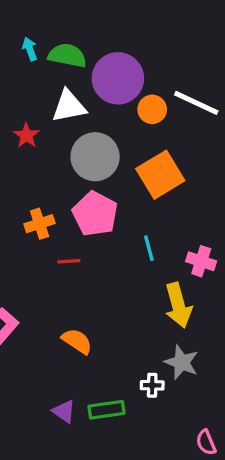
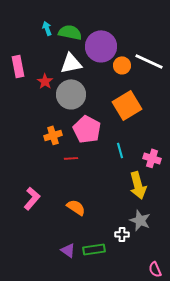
gray circle: (95, 157) -> (71, 94), moved

